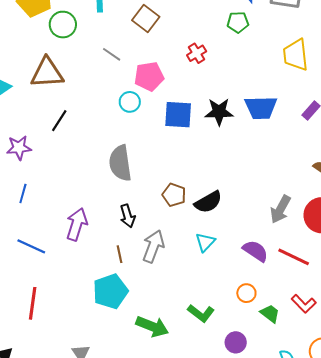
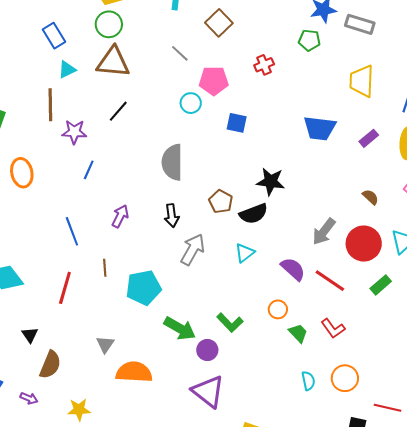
green circle: (63, 25) -> (109, 24), moved
black star: (219, 112) -> (271, 182), moved
blue square: (178, 115) -> (237, 123), size x0.7
blue line: (23, 194) -> (89, 170), moved
purple arrow: (77, 224) -> (120, 216), size x0.7
blue line: (31, 246) -> (72, 231), turned 36
brown line: (119, 254) -> (105, 268), moved
purple circle: (236, 342) -> (207, 350), moved

